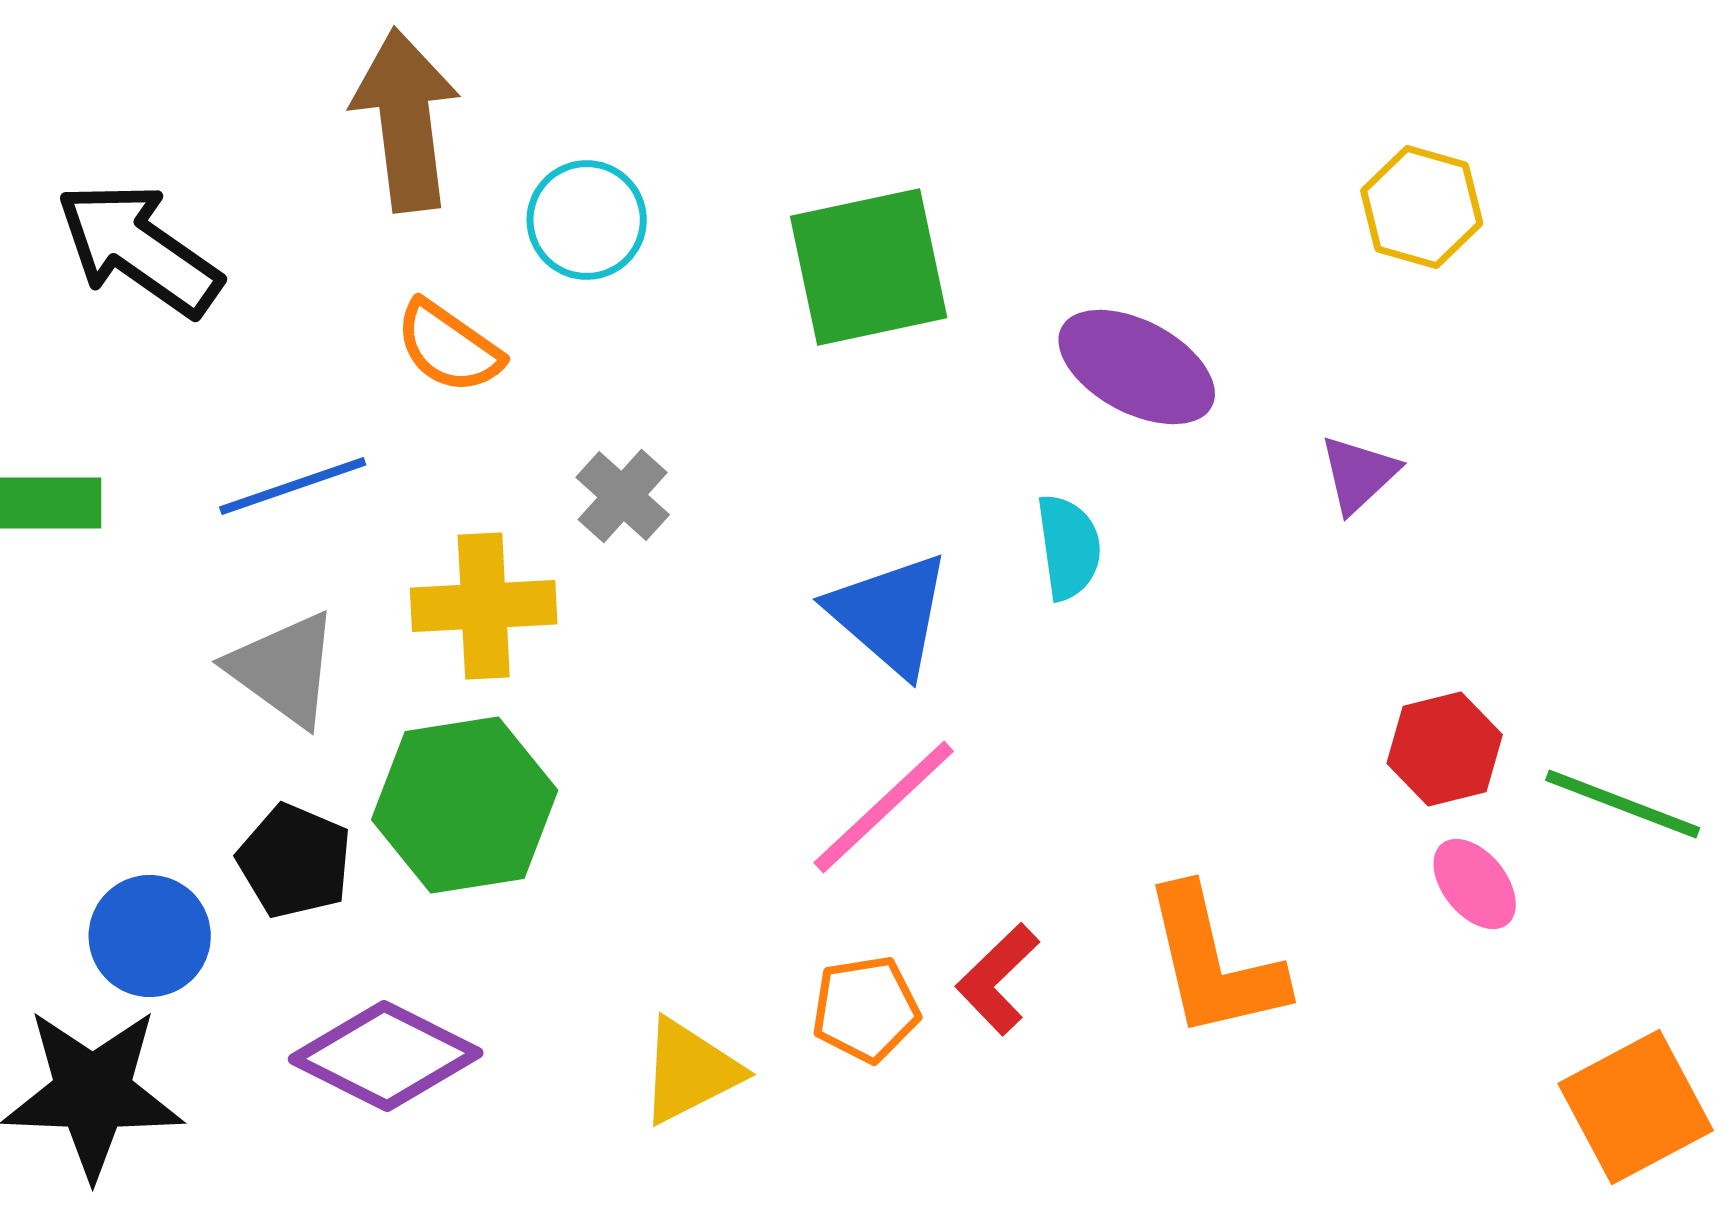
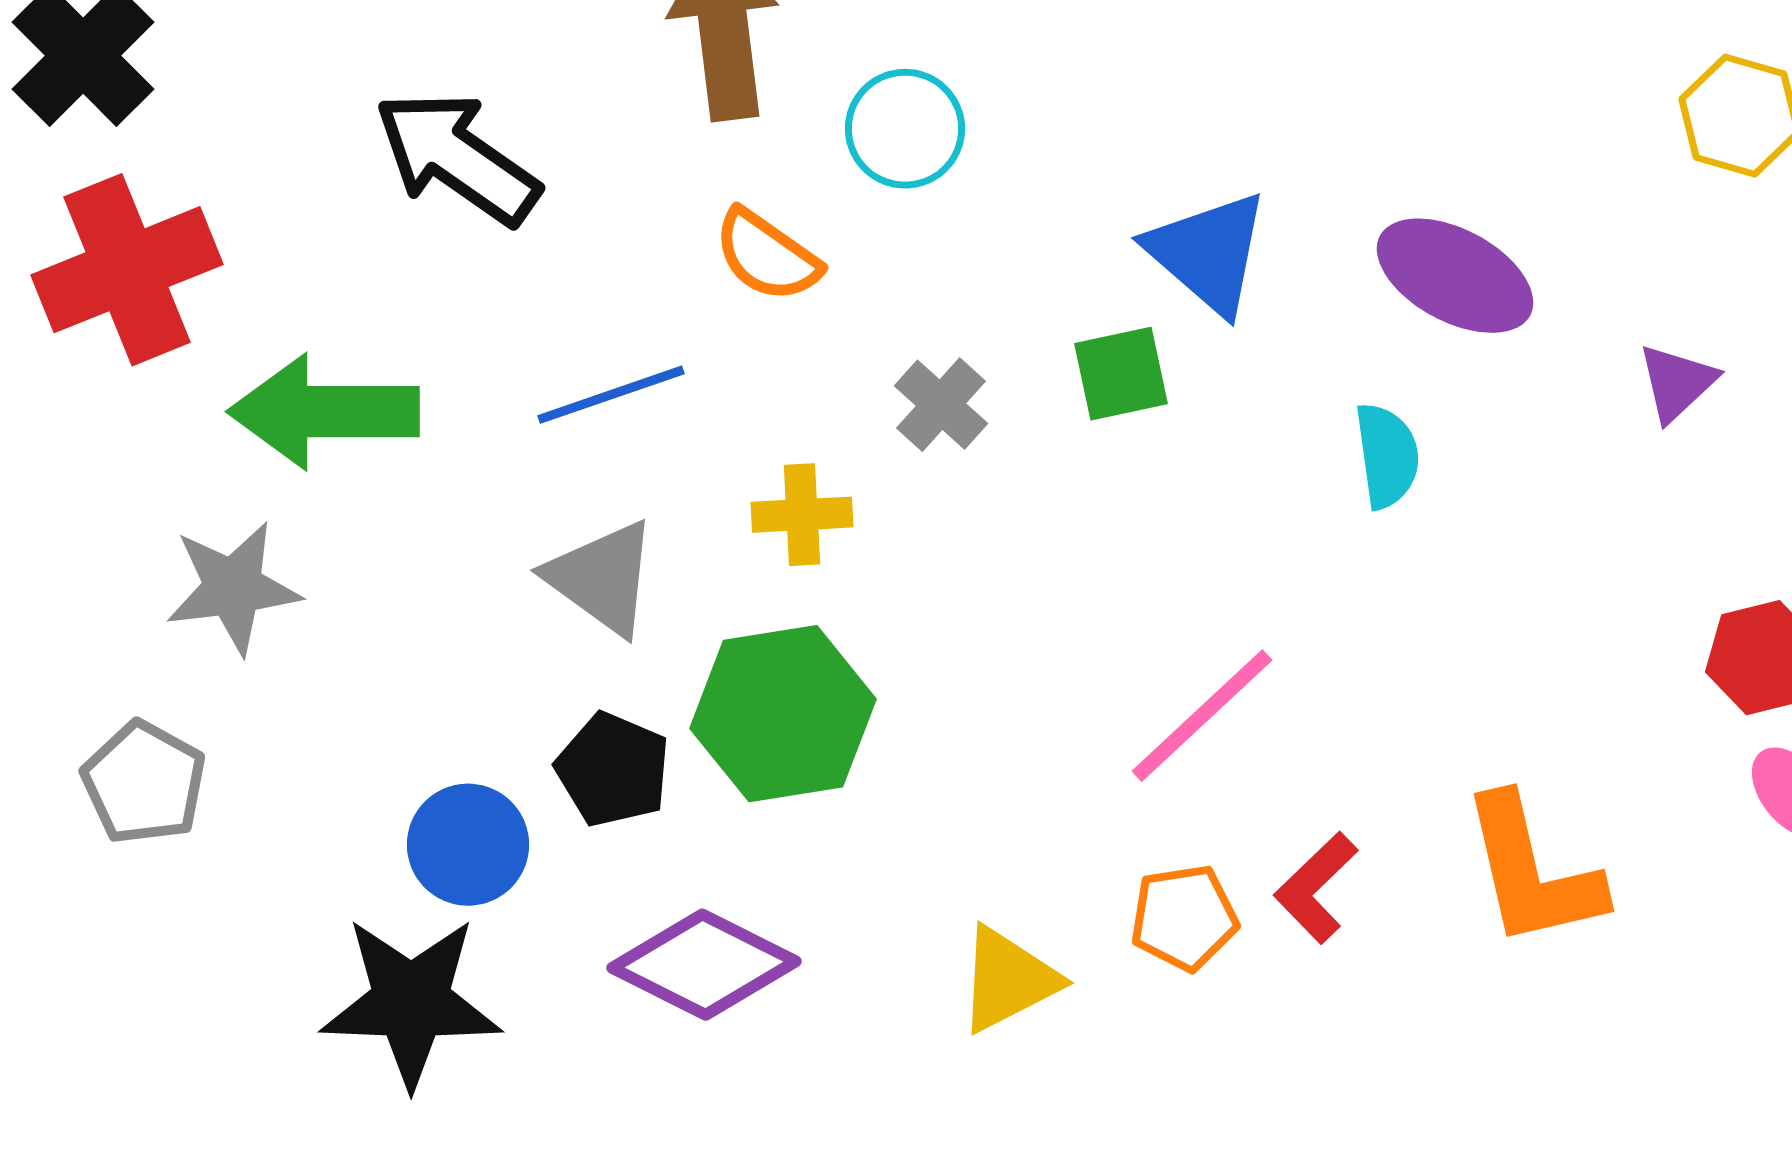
green square: (869, 267) -> (1121, 374), moved, size x0.6
yellow cross: (484, 606) -> (802, 515), size x0.7
blue triangle: (890, 614) -> (1208, 253), moved

